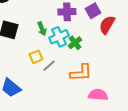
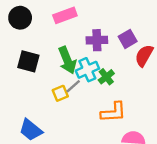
green arrow: (42, 29) -> (67, 60), size x1.6
gray line: (49, 66) -> (73, 86), moved

